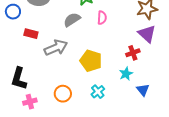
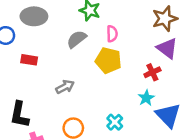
gray arrow: (56, 48) -> (65, 87), moved, size x0.7
yellow pentagon: (91, 61) -> (108, 60), moved
blue triangle: (143, 90) -> (168, 115), size x1.6

